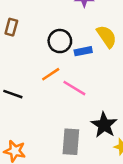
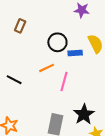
pink line: (74, 88) -> (64, 82), turned 66

